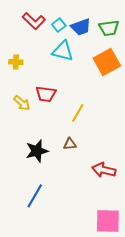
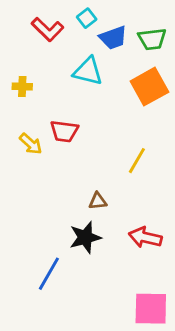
cyan square: (59, 25) -> (87, 18), moved
yellow line: (78, 113) -> (137, 161), moved
black star: (37, 151) -> (85, 237), moved

